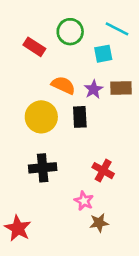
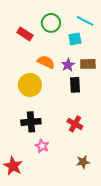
black rectangle: (80, 117) -> (75, 85), moved
pink star: (84, 201) -> (42, 146), moved
brown star: (99, 223) -> (83, 162), moved

